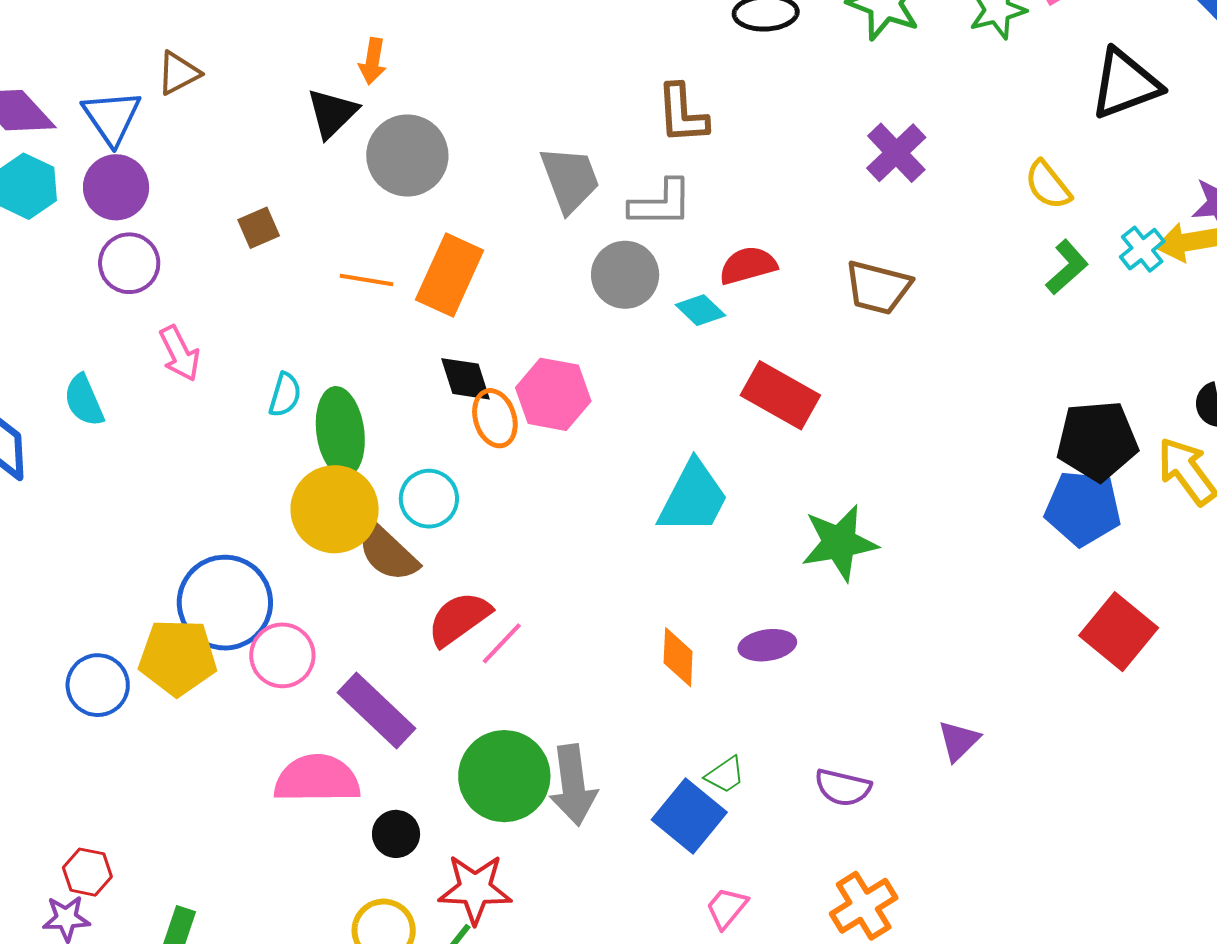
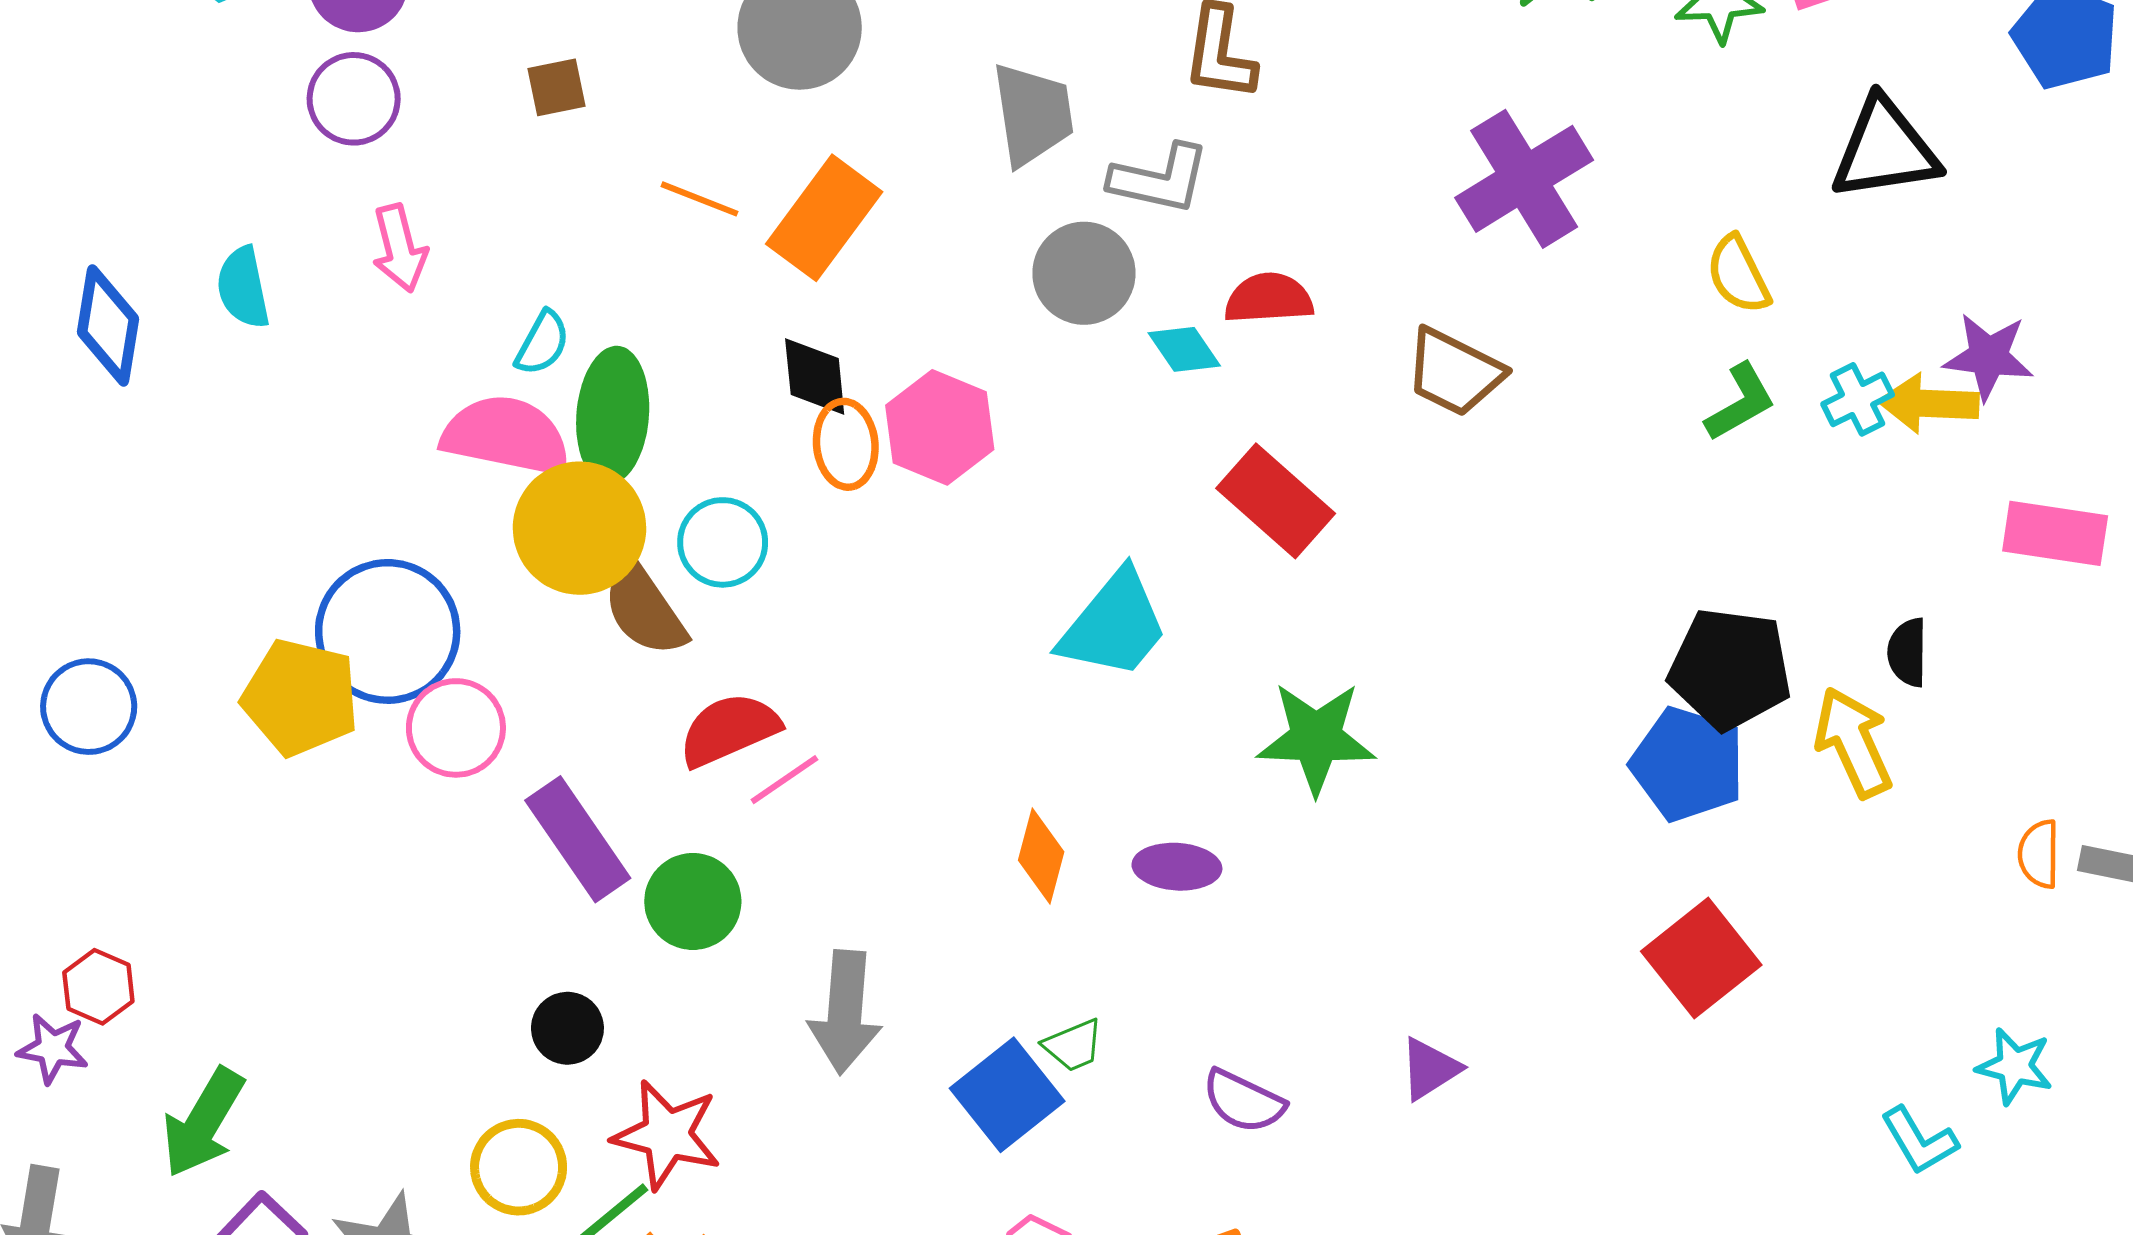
purple cross: (896, 153) -> (1524, 179), size x1.4
blue circle: (98, 685) -> (89, 707), moved
green circle: (504, 776) -> (693, 901), moved, size x0.7
pink semicircle: (317, 779) -> (506, 436), moved

